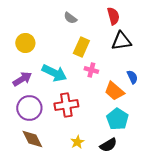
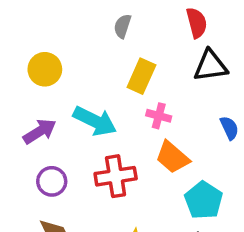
gray semicircle: (70, 18) -> (122, 26), turned 72
orange trapezoid: (114, 91) -> (172, 157), moved
purple circle: (29, 108) -> (52, 181), size x0.7

